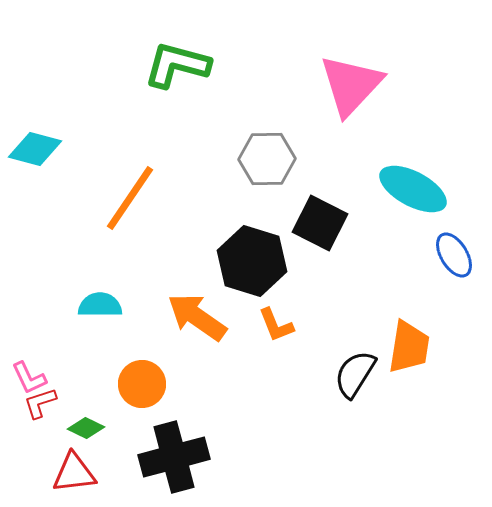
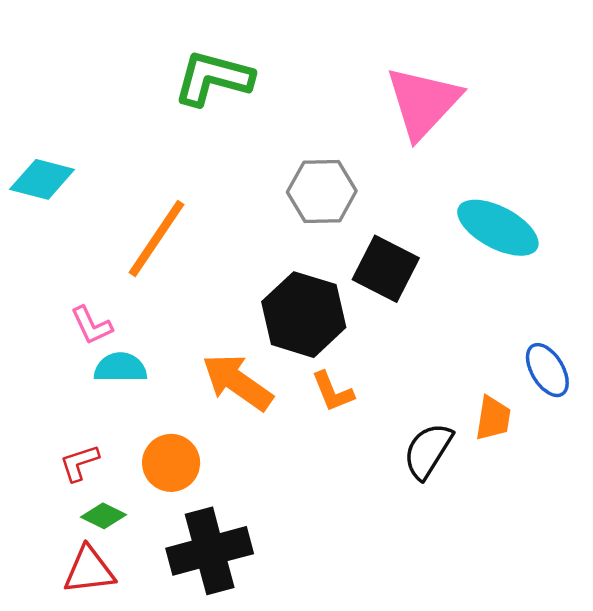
blue ellipse: (454, 255) -> (547, 370), moved
orange trapezoid: (409, 347) -> (493, 418), size x0.7
pink L-shape: (29, 378) -> (91, 325), moved
red L-shape: (40, 403) -> (79, 463), moved

